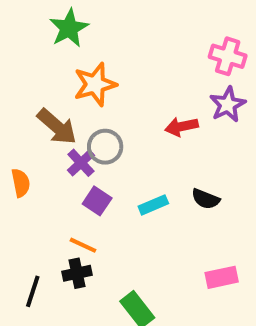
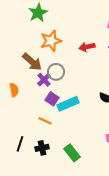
red arrow: (181, 127) -> (87, 47), moved
cyan rectangle: (153, 205) -> (68, 104), moved, size x1.5
black cross: (77, 273) -> (42, 148), moved

